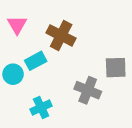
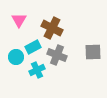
gray cross: (88, 90) -> (57, 55), moved
cyan cross: (41, 108) -> (37, 70), moved

